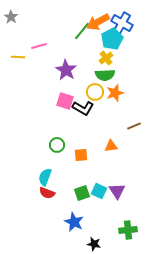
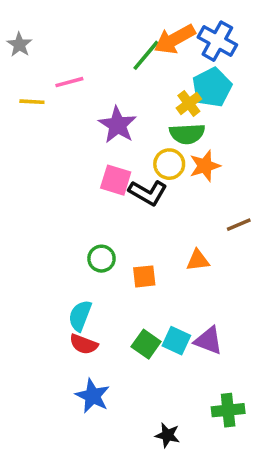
gray star: (11, 17) -> (19, 45), moved
cyan pentagon: (112, 39) -> (212, 87), moved
purple triangle: (117, 191) -> (208, 341), turned -36
green square: (82, 193) -> (146, 344), turned -35
blue star: (74, 222) -> (93, 396), moved

